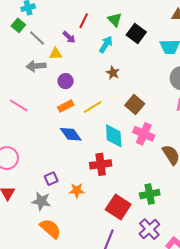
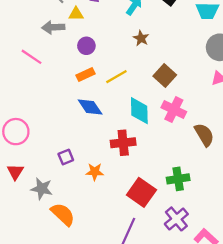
pink line: (19, 105) -> (32, 57), moved
gray star: (41, 201) -> (42, 189), moved

